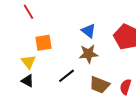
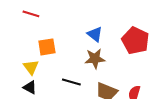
red line: (28, 12) -> (31, 14), turned -42
black line: (66, 76) -> (71, 82), turned 54

